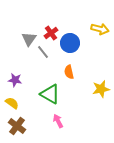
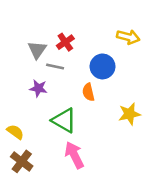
blue circle: (70, 43) -> (103, 66), moved
gray line: (43, 52) -> (55, 66), turned -40
purple star: (15, 80) -> (38, 88), moved
pink arrow: (58, 121) -> (74, 155), size x1.5

